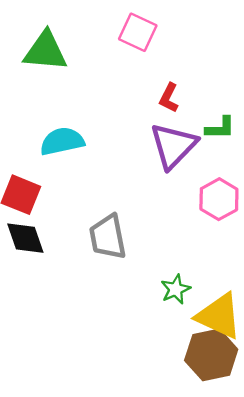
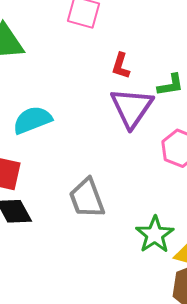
green star: (176, 289) -> (155, 235), size x1.4

